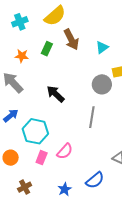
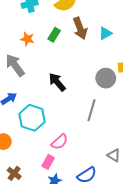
cyan triangle: (102, 47) -> (105, 33), moved
pink rectangle: (42, 158) -> (48, 162), moved
brown cross: (25, 187) -> (14, 173), turned -32

